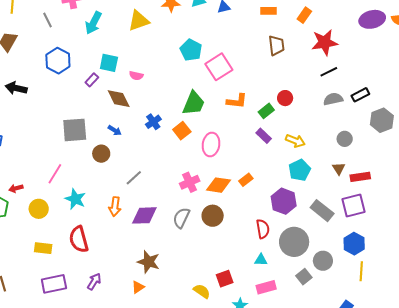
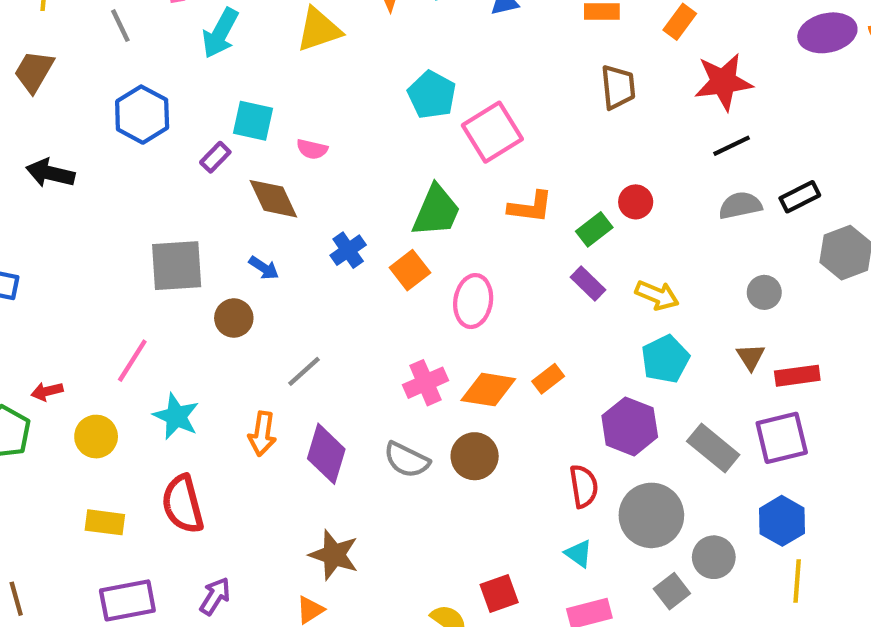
purple diamond: (144, 215) -> (326, 454), turned -72
gray semicircle: (181, 218) -> (407, 460), turned -90
cyan triangle: (261, 260) -> (579, 554), turned 32

